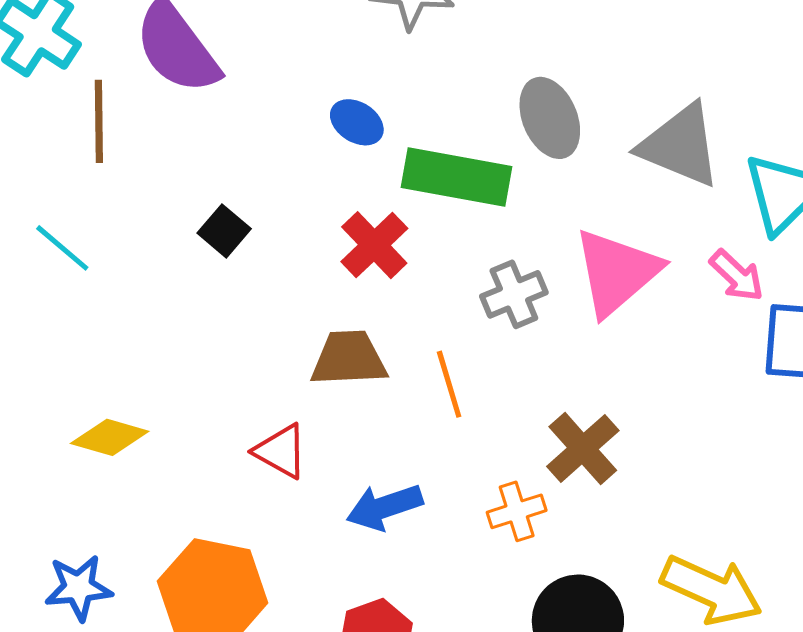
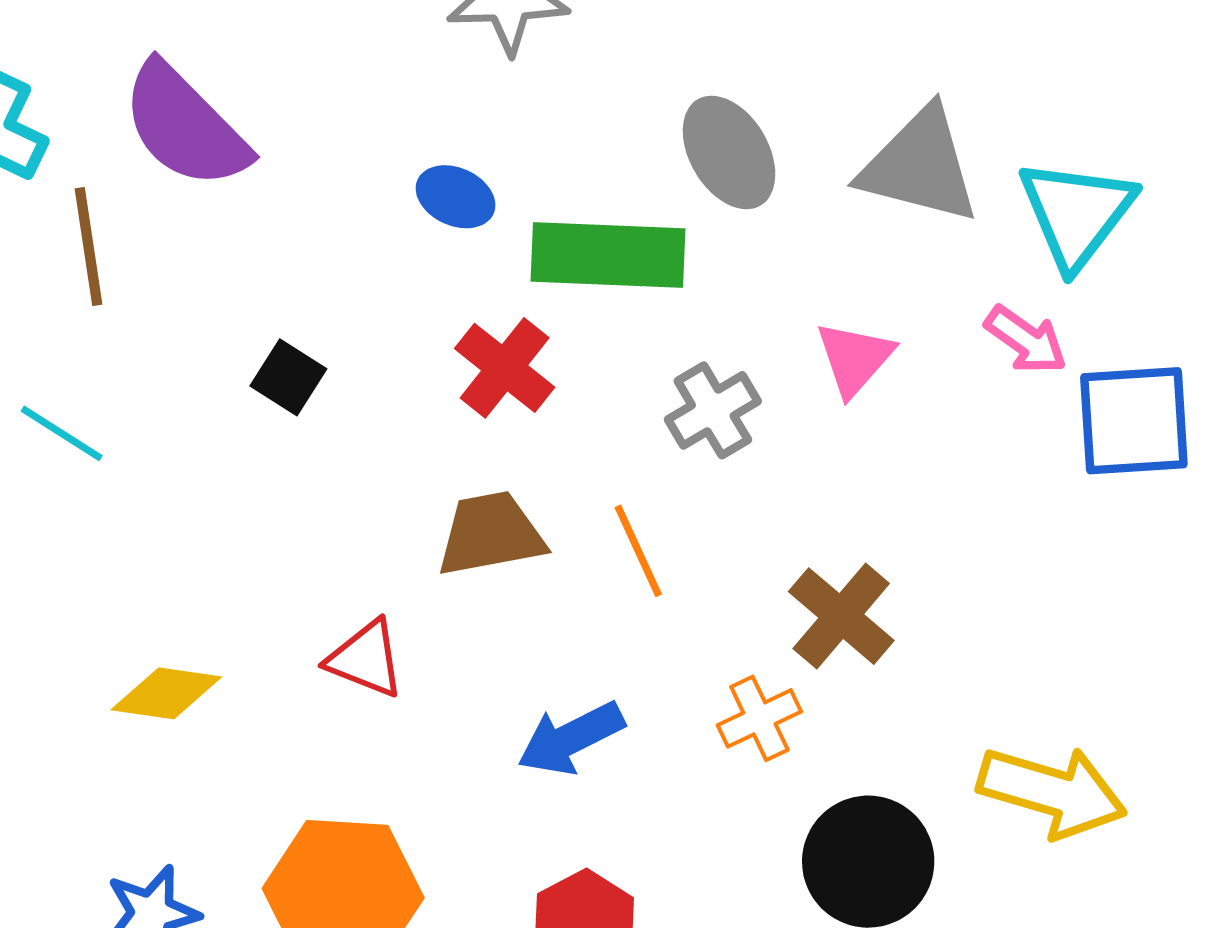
pink triangle: (617, 272) -> (855, 359), size x0.6
red triangle: (281, 451) -> (366, 659), moved

